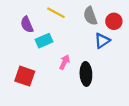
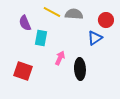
gray semicircle: (90, 16) -> (74, 14), moved, turned 114
cyan rectangle: (44, 41) -> (41, 38), turned -56

